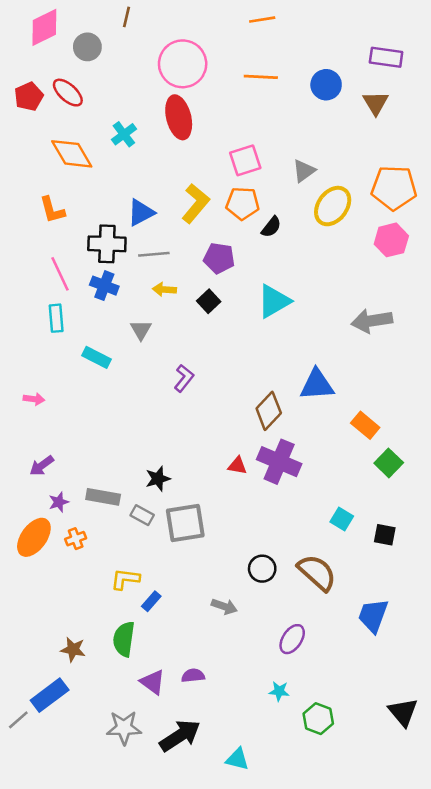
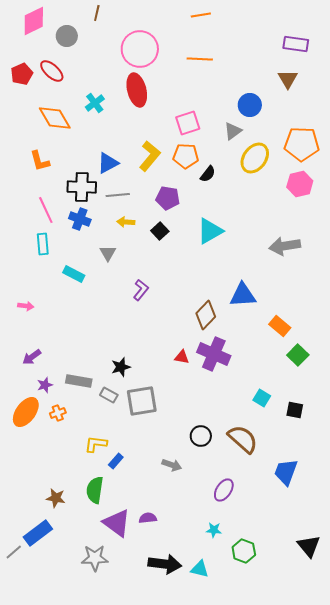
blue circle: (326, 85) -> (250, 105), moved
purple triangle: (153, 682) -> (117, 523), size x1.4
black arrow: (180, 736) -> (165, 564), moved, turned 40
cyan triangle: (237, 759) -> (200, 569), moved

